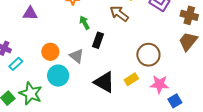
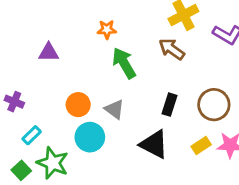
green arrow: (84, 23) -> (124, 63), size x1.6
black rectangle: (98, 40) -> (170, 105), moved
cyan rectangle: (16, 64) -> (32, 135), moved
yellow rectangle: (131, 79) -> (201, 146), moved

